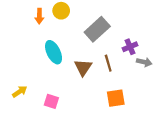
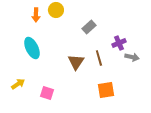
gray rectangle: (97, 29) -> (89, 27), size x0.6
cyan ellipse: (54, 52) -> (32, 48), moved

